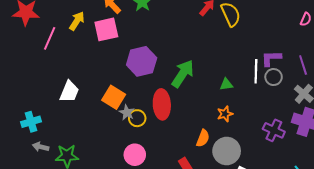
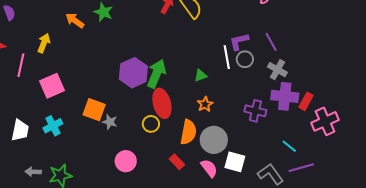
pink square: (106, 29) -> (52, 86), moved
purple hexagon: (142, 61) -> (133, 73), moved
white trapezoid: (69, 92) -> (20, 130), moved
red ellipse: (162, 104) -> (162, 103), moved
yellow circle: (137, 118) -> (151, 124), moved
cyan cross: (31, 122) -> (53, 126), moved
orange semicircle: (203, 138) -> (188, 132), size x1.4

